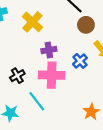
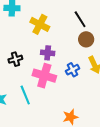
yellow cross: (32, 22) -> (40, 24), turned -30
black cross: (17, 76) -> (15, 59), moved

